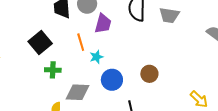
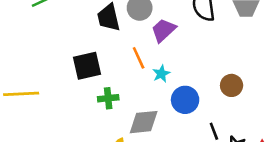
purple trapezoid: (103, 24) -> (163, 30), turned -140
black square: (40, 43) -> (87, 66), turned 35

